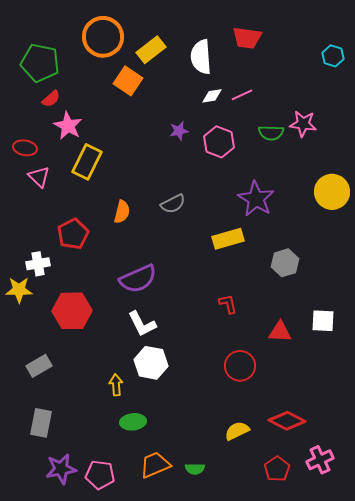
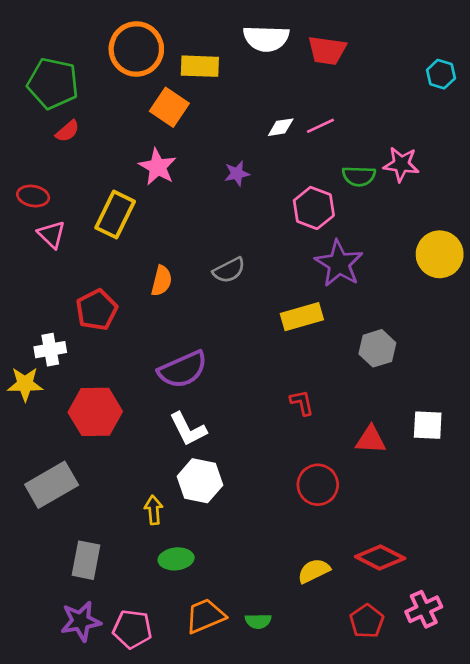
yellow rectangle: (151, 50) -> (200, 66), turned 40
white semicircle: (201, 57) -> (266, 38), moved, turned -84
pink star: (68, 126) -> (158, 167), moved
pink hexagon: (219, 142) -> (314, 208), moved
gray rectangle: (39, 366) -> (52, 485), size x1.5
gray rectangle: (41, 423) -> (86, 560), moved

